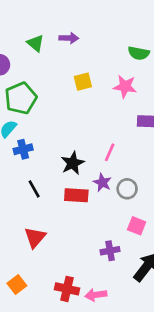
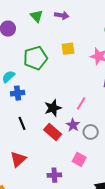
green pentagon: (21, 98) -> (35, 58), moved
red rectangle: (76, 195) -> (53, 132), turned 30
pink square: (137, 226) -> (79, 159), moved
purple cross: (110, 251) -> (54, 175), moved

